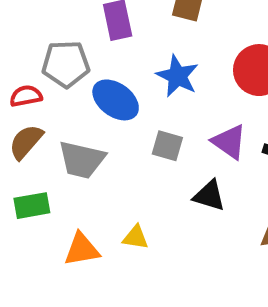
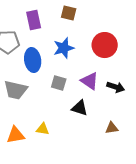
blue star: (177, 76) -> (64, 48), turned 30
blue ellipse: (116, 100) -> (33, 60), turned 45

